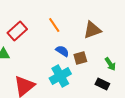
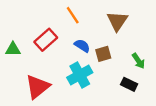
brown triangle: (92, 30) -> (117, 21), turned -36
red rectangle: (17, 31) -> (46, 40), moved

